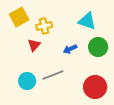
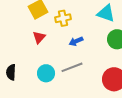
red triangle: (34, 45) -> (39, 37), moved
blue arrow: (70, 49) -> (76, 41), moved

